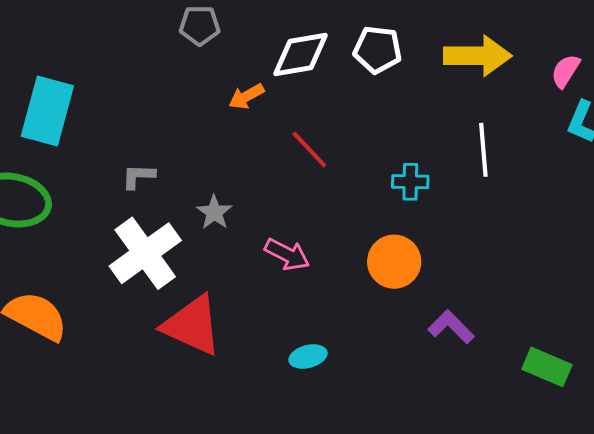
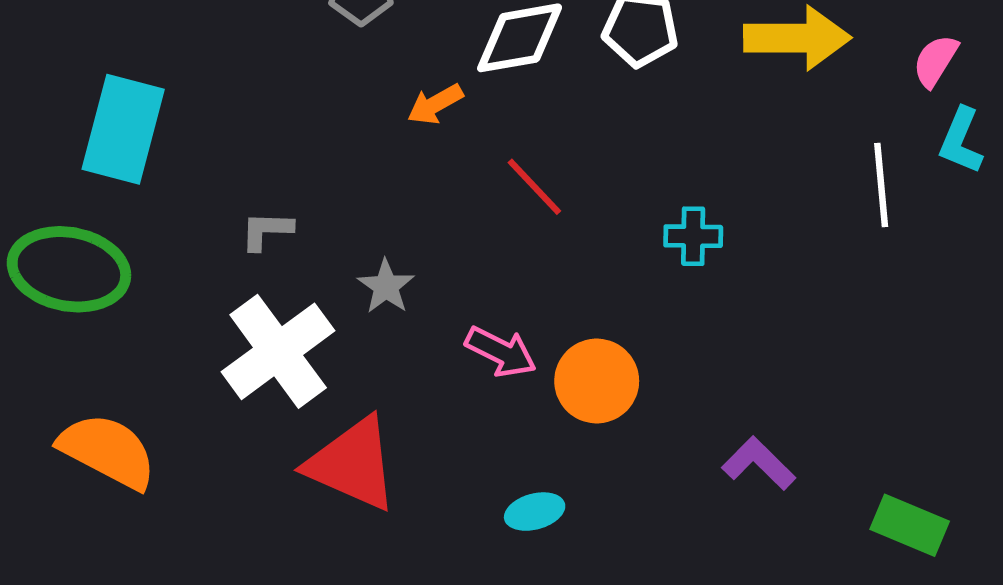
white line: (483, 150) -> (881, 185), moved
orange circle: (394, 262) -> (597, 381), moved

